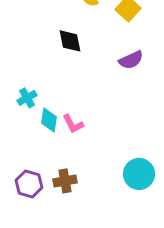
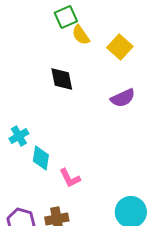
pink L-shape: (73, 124) -> (70, 178), moved

